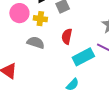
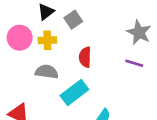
cyan rectangle: (83, 57) -> (74, 93), moved

